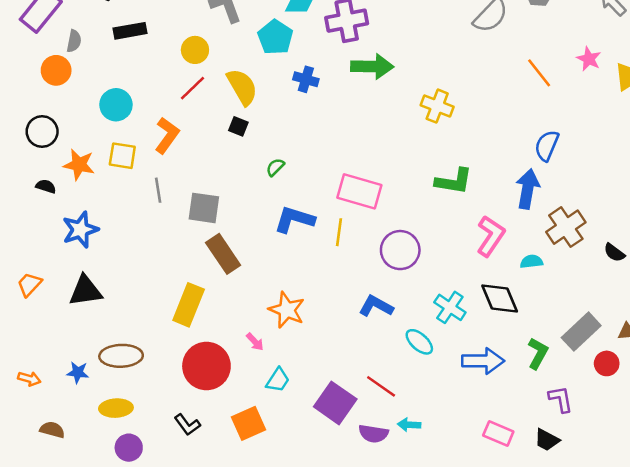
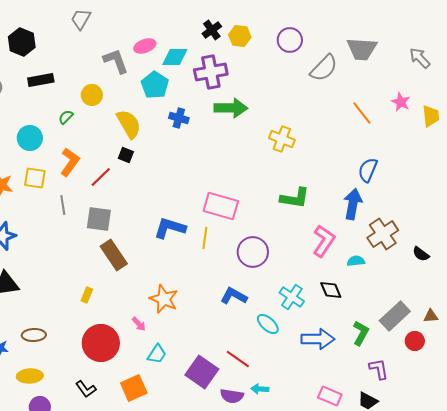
red line: (192, 88) -> (101, 177), moved
green semicircle: (275, 167) -> (66, 117), moved
black diamond: (500, 298) -> (331, 290), size x0.7
yellow rectangle: (189, 305) -> (87, 295), size x0.5
brown ellipse: (121, 356) -> (34, 335), size x0.7

